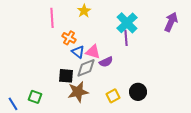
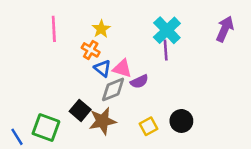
yellow star: (84, 11) -> (101, 29), moved
pink line: (52, 18) -> (54, 29), moved
black square: (66, 76) -> (80, 110), moved, turned 35
green square: (35, 97) -> (46, 128), size x1.5

